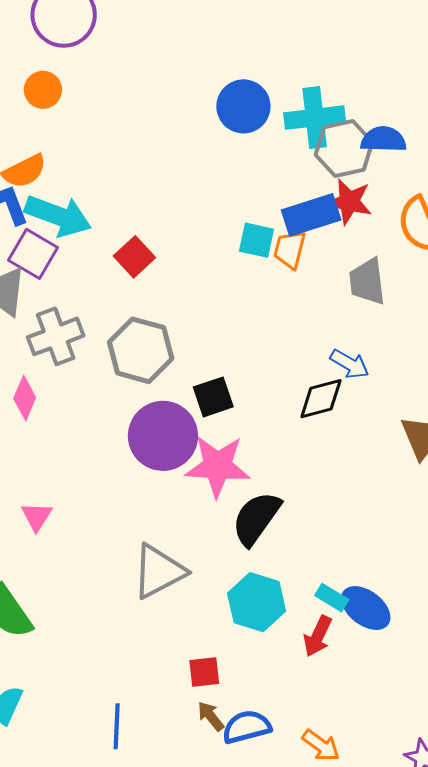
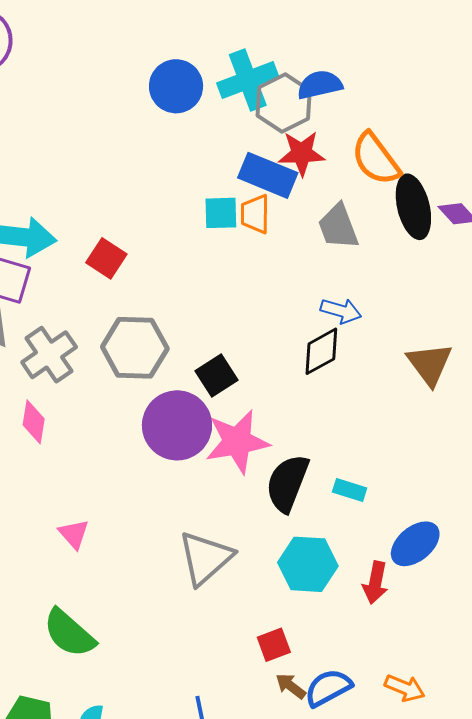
blue rectangle: (311, 215) -> (268, 175), turned 54
cyan rectangle: (332, 598) -> (350, 490), moved
blue ellipse: (366, 608) -> (415, 544), turned -63

